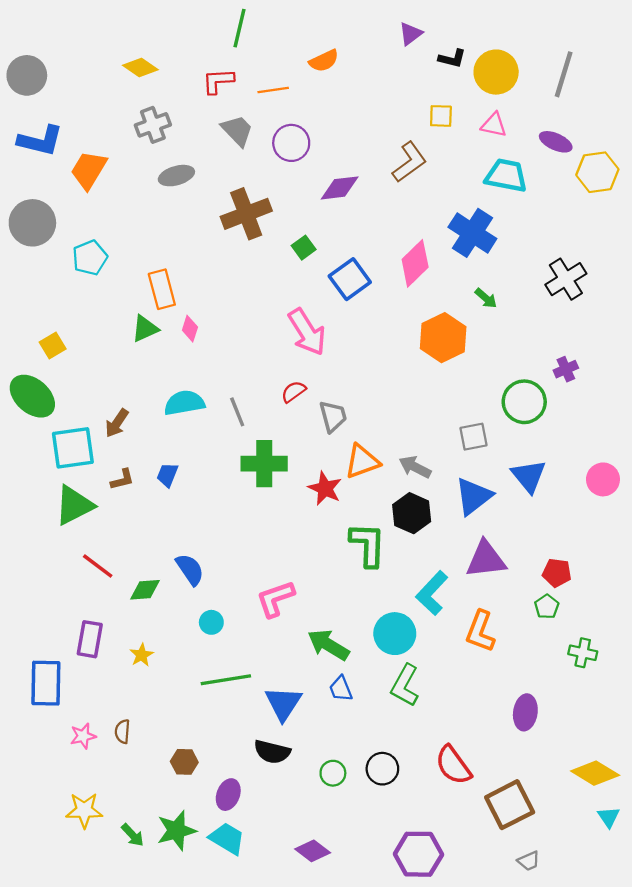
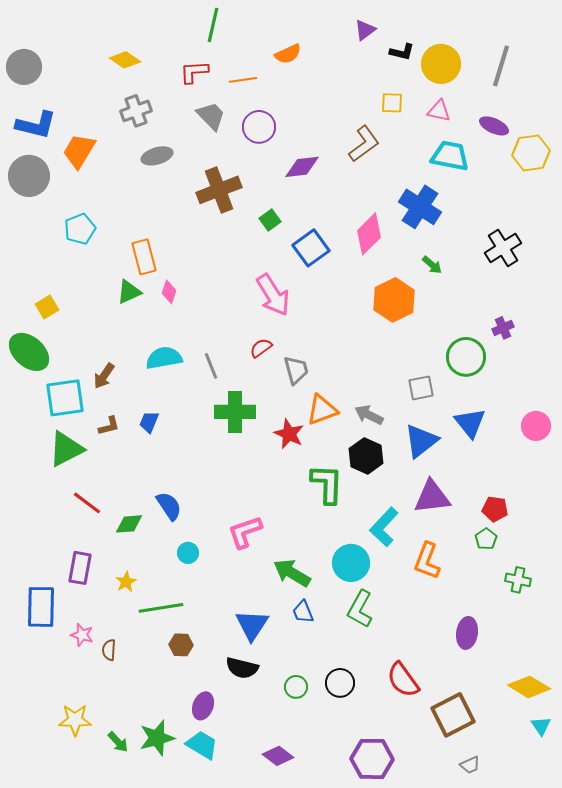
gray circle: (32, 223) -> (29, 176), moved
green line: (226, 680) -> (161, 608), moved
pink star: (83, 736) -> (82, 635), moved, turned 30
brown hexagon: (184, 762) -> (181, 645), moved

